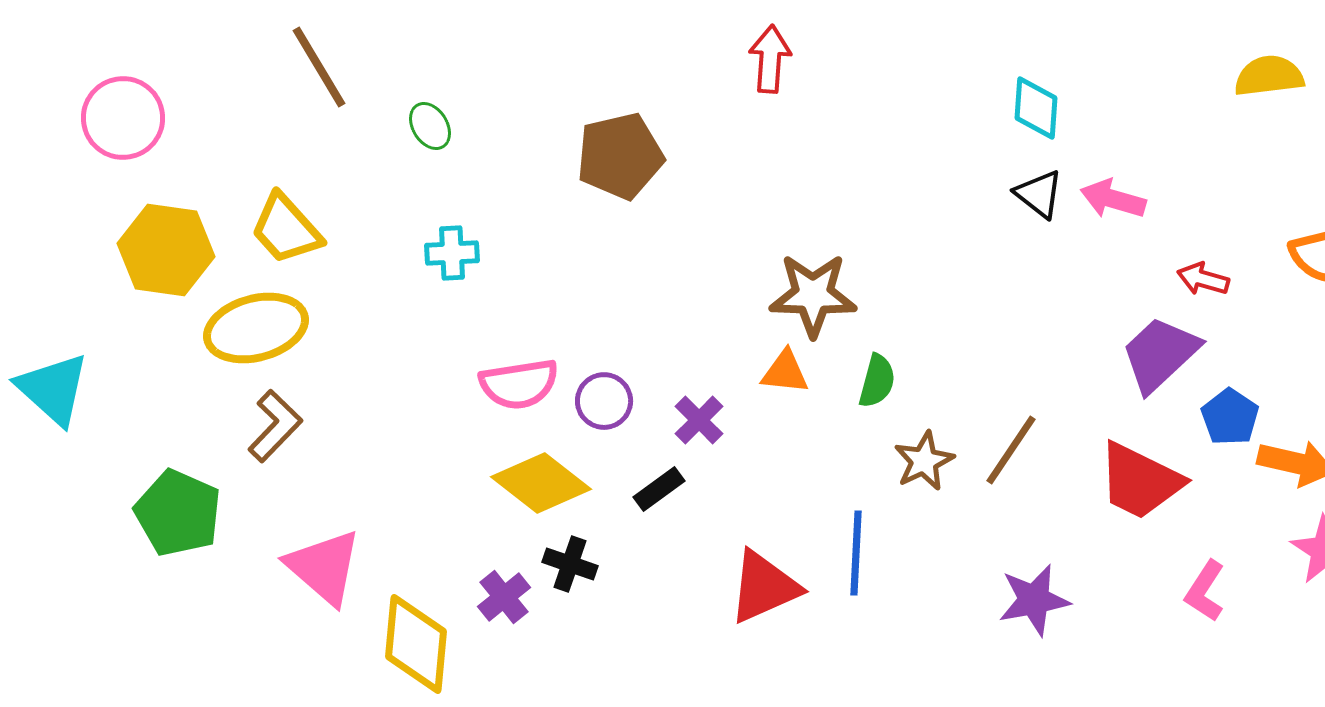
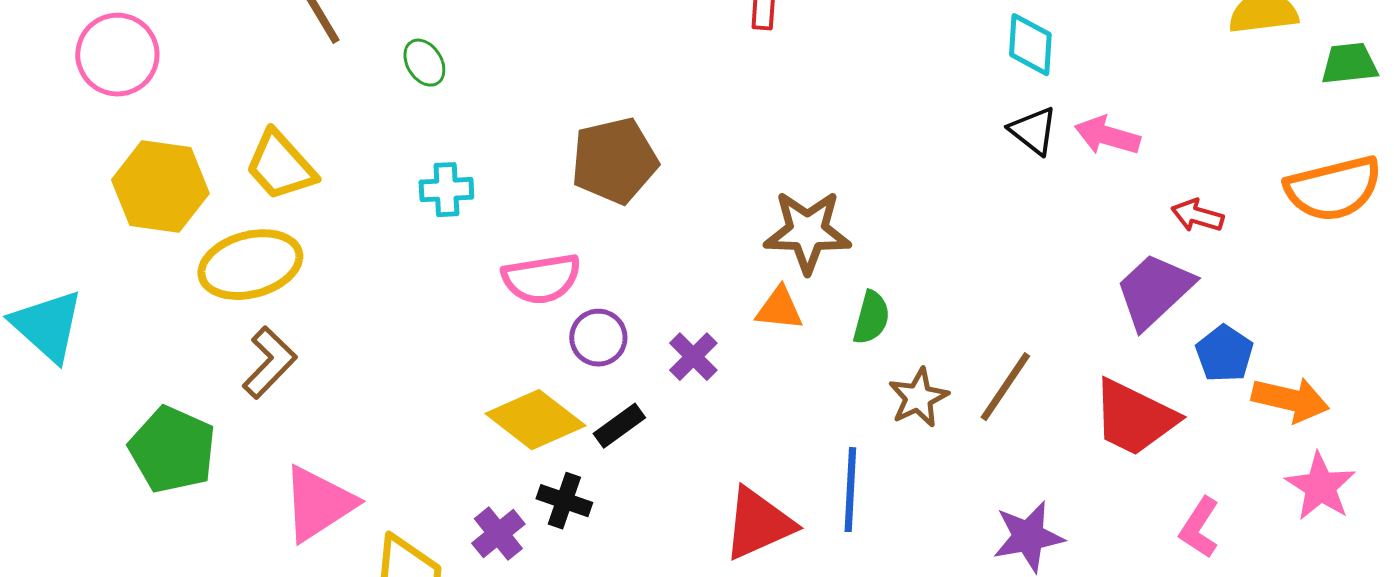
brown pentagon: (620, 156) -> (614, 161), moved
pink semicircle: (519, 384) -> (541, 279), moved
black rectangle: (659, 489) -> (619, 426), moved
pink triangle: (324, 567) -> (318, 504), turned 46

